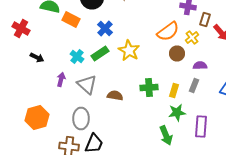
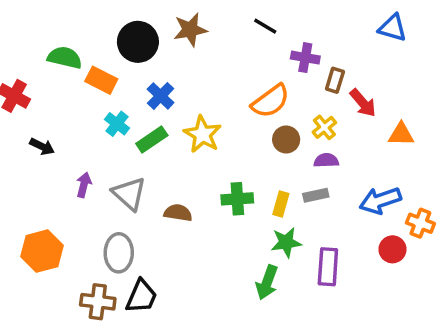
yellow cross: (192, 38) -> (324, 127), moved
cyan cross: (77, 56) -> (117, 124), moved
gray rectangle: (194, 86) -> (316, 195), turned 56
green arrow: (166, 136) -> (267, 282), turned 42

